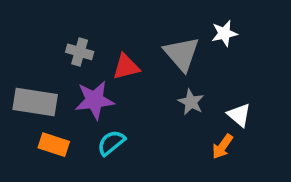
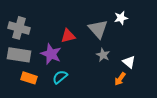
gray cross: (80, 52) -> (19, 28), moved, size x1.5
purple star: (94, 100) -> (51, 54), turned 30

